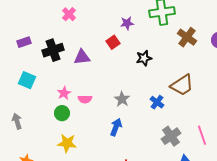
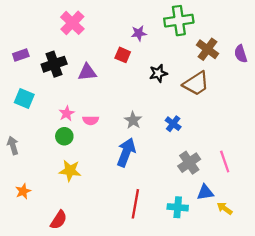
pink cross: (69, 14) -> (72, 23), size x1.5
red square: (113, 42) -> (123, 55), turned -32
brown trapezoid: (182, 85) -> (196, 84), moved
blue arrow: (116, 127) -> (126, 152), size x1.4

